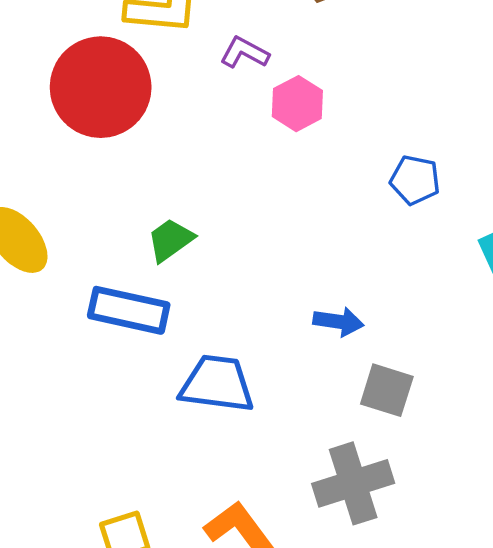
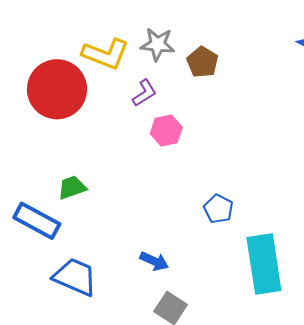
purple L-shape: (244, 53) -> (144, 93), turned 104
blue pentagon: (415, 180) -> (218, 209), moved

